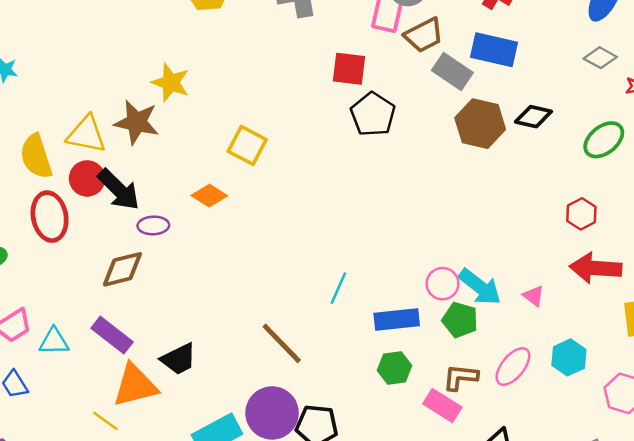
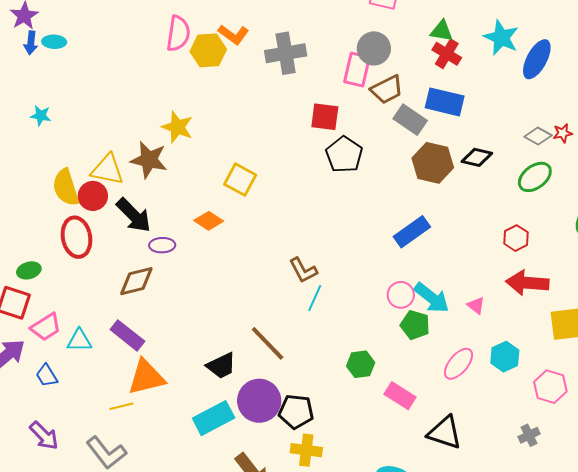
gray diamond: (600, 58) -> (538, 136), moved
red circle: (87, 178) -> (93, 196), moved
blue rectangle: (397, 320) -> (412, 232), moved, turned -30
black trapezoid: (179, 359) -> (221, 366), moved
brown L-shape: (460, 377) -> (303, 270), moved, turned -124
yellow line: (105, 421) -> (121, 406), turned -50

